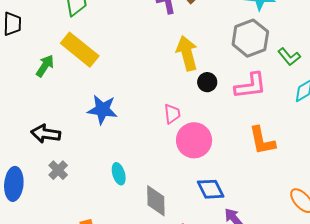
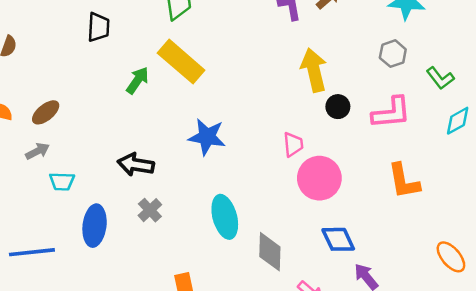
gray hexagon: (250, 38) -> (393, 54), size x0.6
cyan ellipse: (119, 174) -> (225, 217), size x1.6

